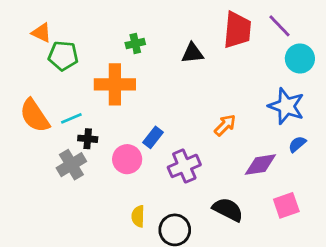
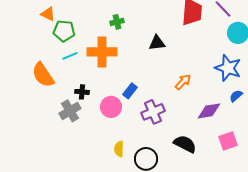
black triangle: (192, 53) -> (157, 43), moved
cyan line: (71, 118) -> (70, 56), moved

